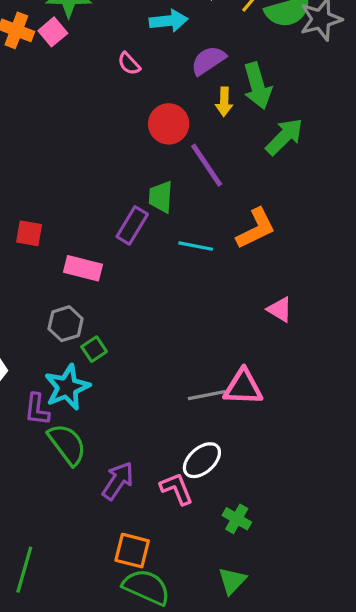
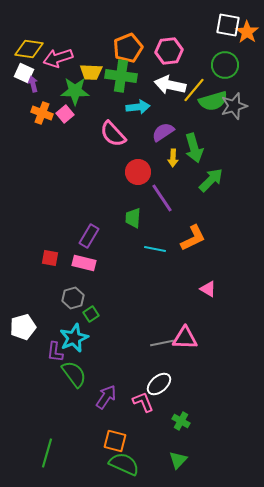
pink semicircle: (129, 64) -> (113, 134), size x1.8
purple rectangle: (132, 225) -> (89, 236), moved
red square: (29, 233) -> (50, 258), moved

